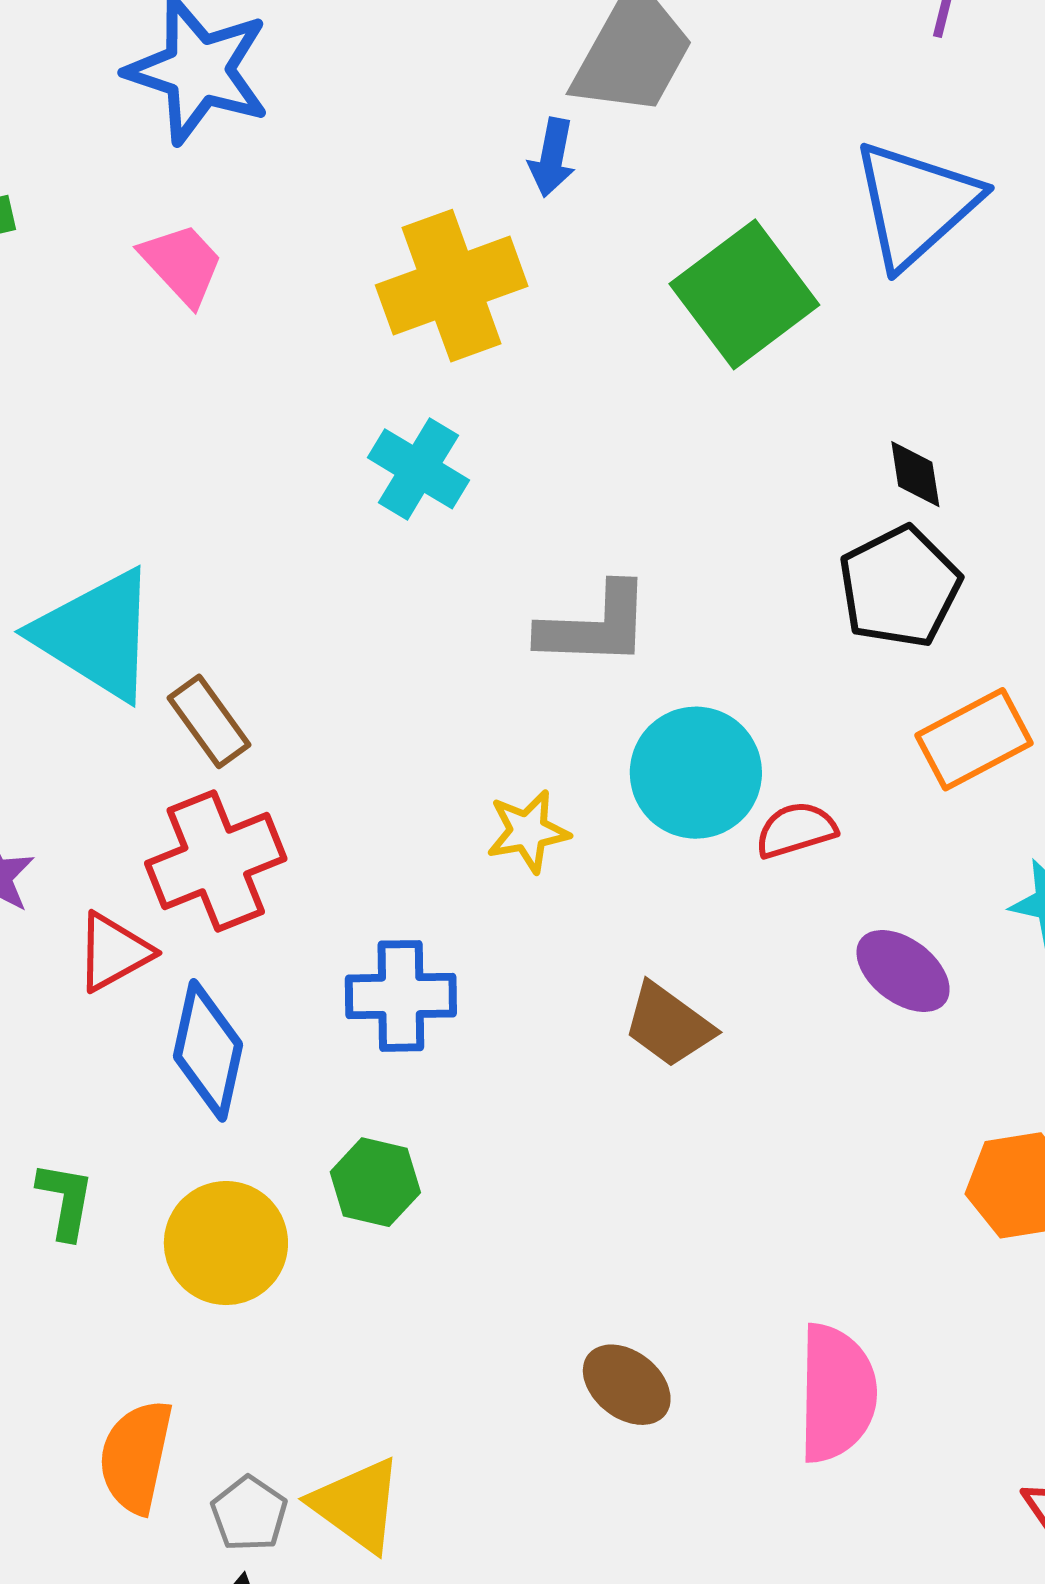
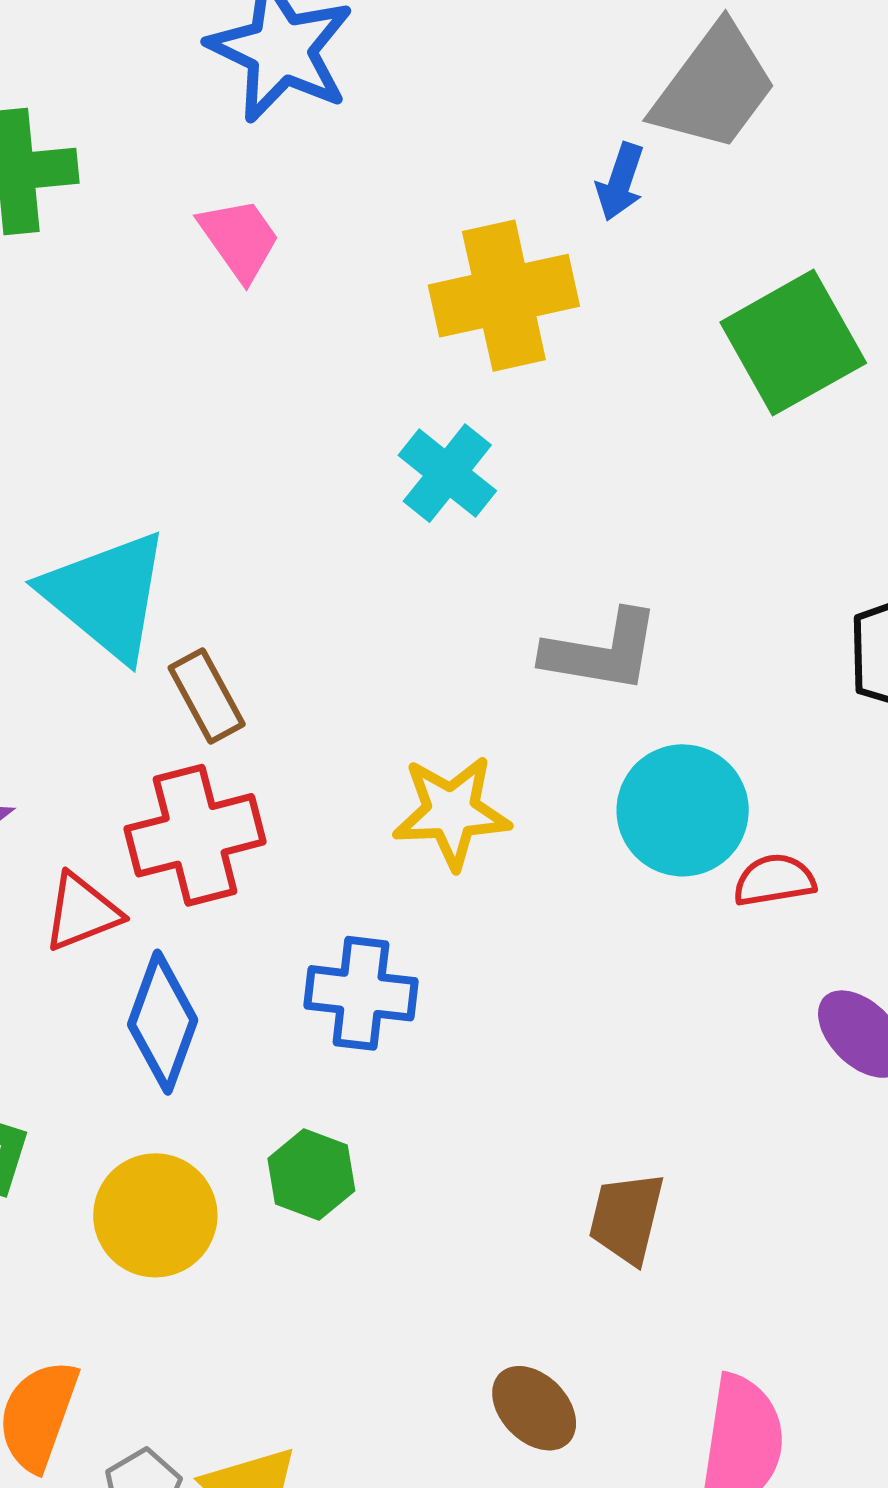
yellow star: (528, 831) -> (452, 812), moved, size x1.4
brown trapezoid: (669, 1025) -> (627, 1218), moved, turned 60

